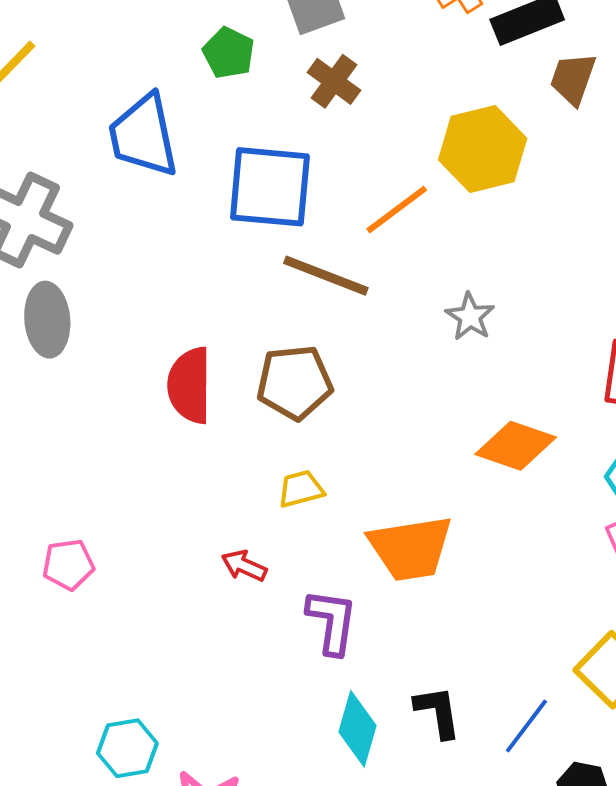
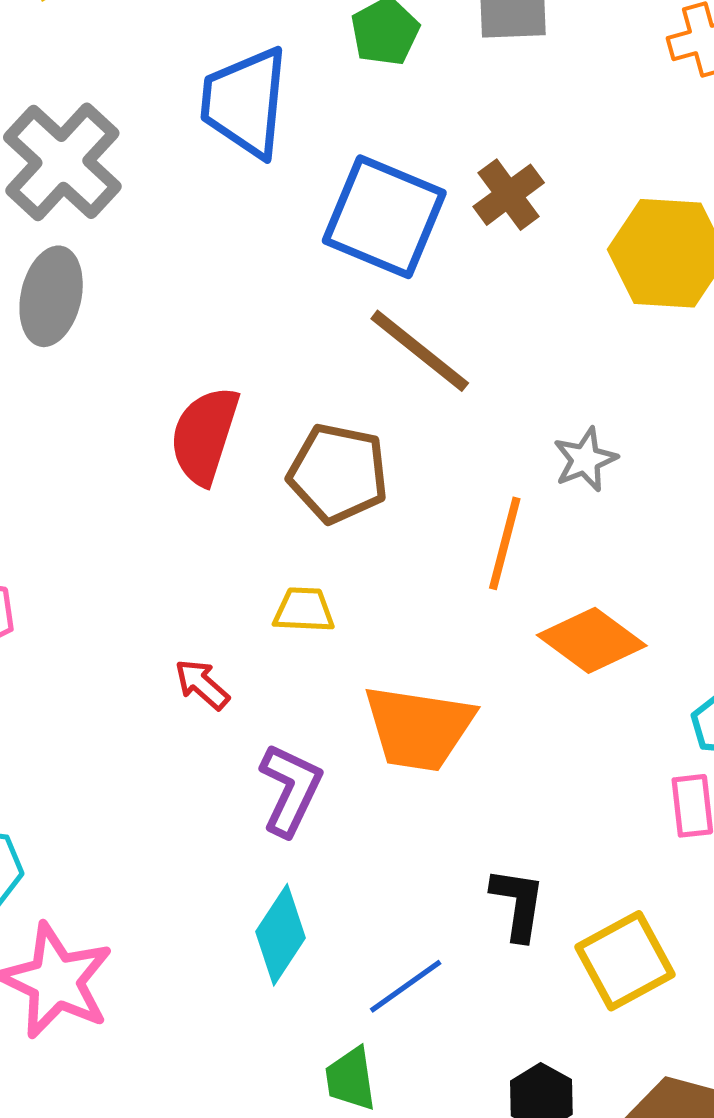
brown cross: (334, 81) -> (509, 195), moved
orange line: (397, 210) -> (505, 543), moved, turned -56
black L-shape: (438, 712) -> (518, 904), moved
blue line: (526, 726) -> (406, 986), moved

